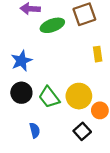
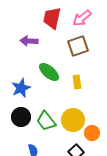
green ellipse: (52, 25) -> (49, 72), moved, turned 60
yellow rectangle: (98, 54) -> (77, 82), moved

